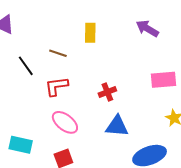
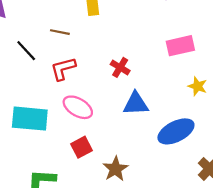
red cross: (107, 92) -> (120, 67), turned -30
cyan rectangle: (21, 145) -> (30, 119), moved, size x1.4

